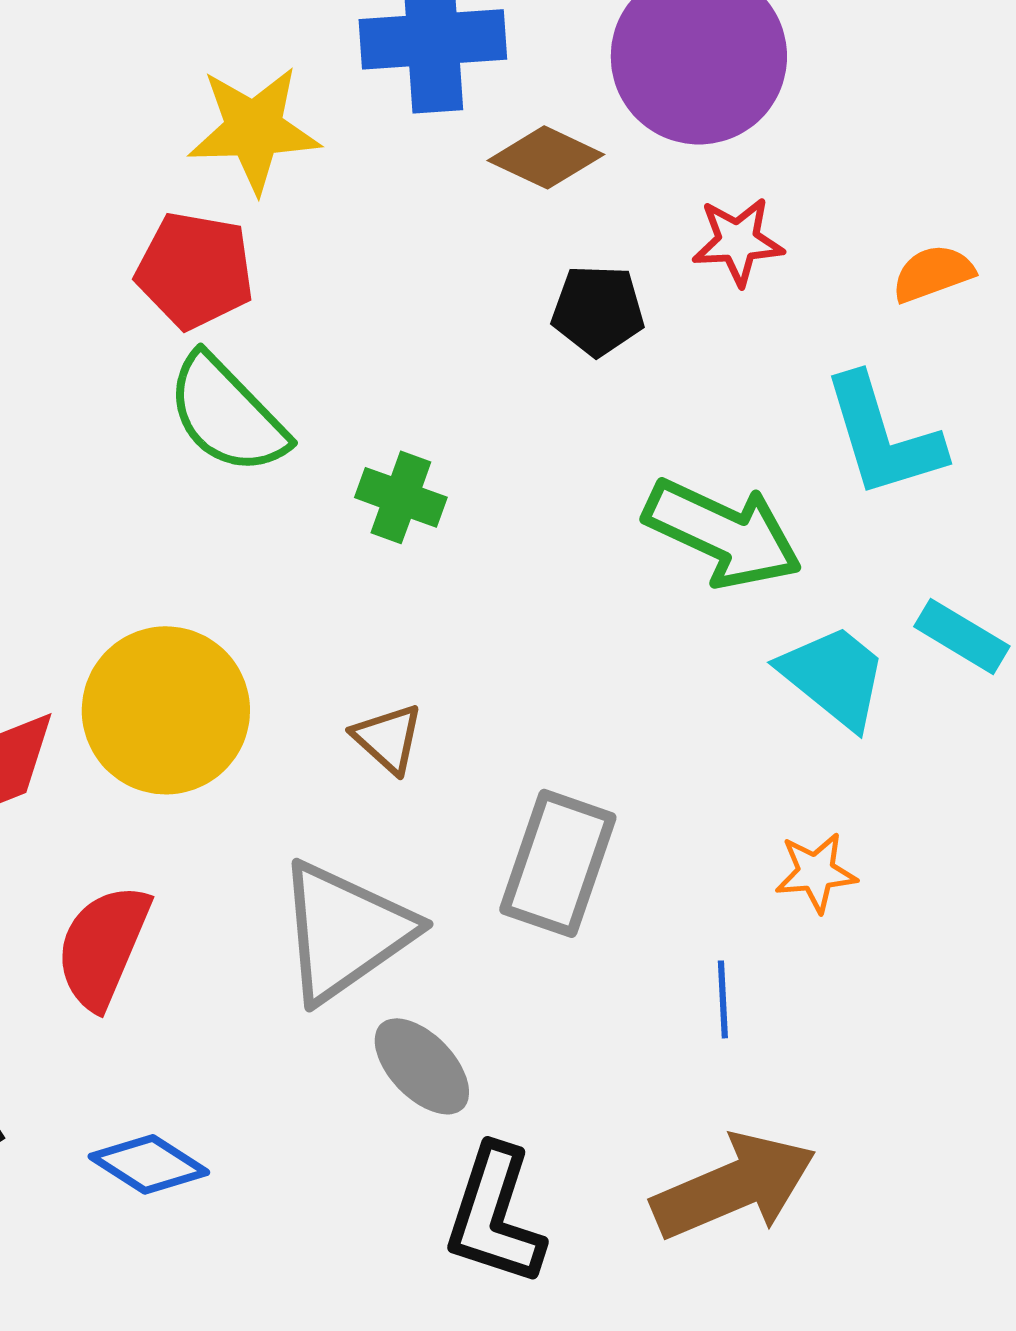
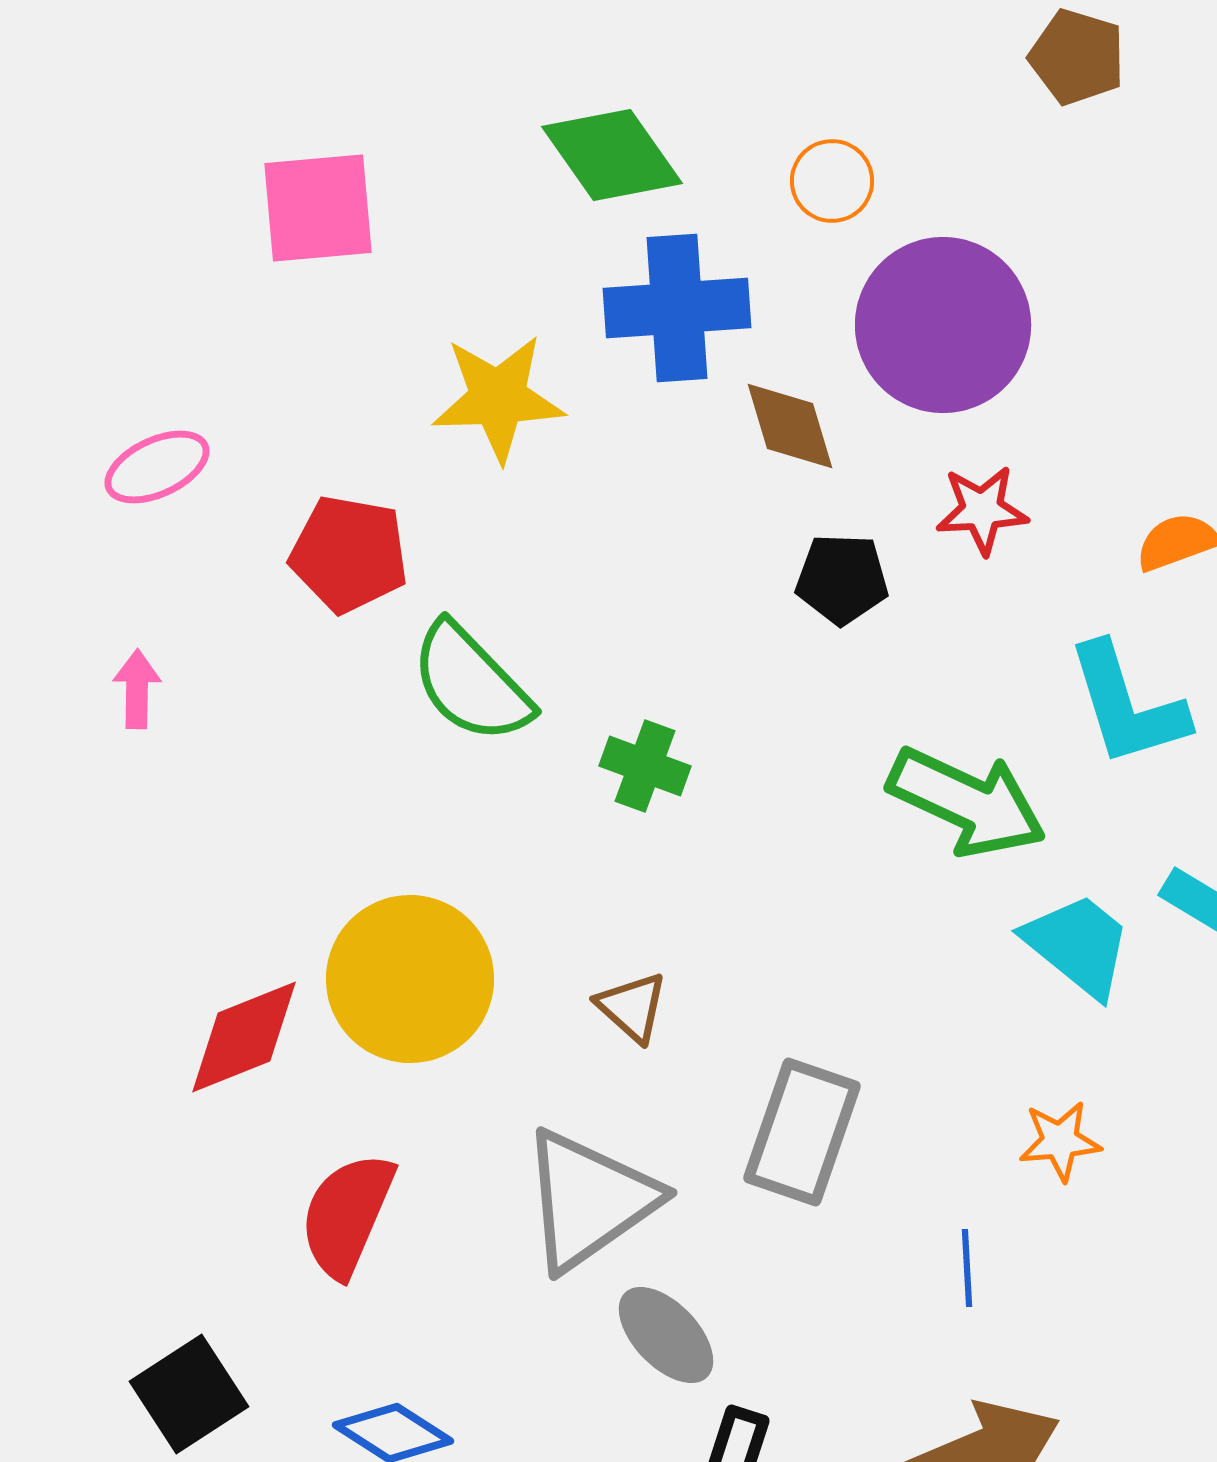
brown diamond: (546, 157) -> (790, 426), turned 48
red pentagon: (195, 270) -> (349, 554), moved

